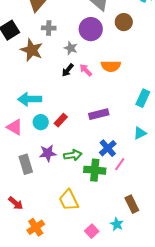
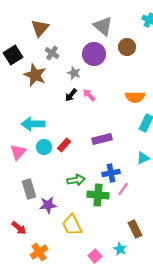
gray cross: (49, 28) -> (52, 53), turned 32
orange semicircle: (111, 66) -> (135, 97), moved
pink triangle: (15, 127) -> (18, 152), turned 42
blue cross: (108, 148) -> (111, 173), turned 30
purple star: (48, 153) -> (48, 205), moved

